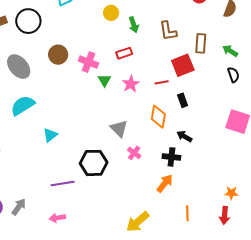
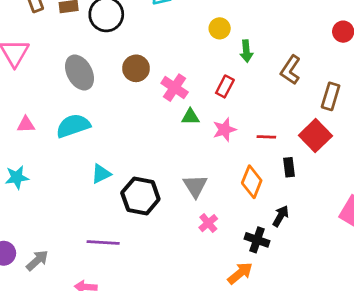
brown L-shape: (168, 31) -> (291, 70), turned 30
red rectangle: (124, 53) -> (225, 86), turned -56
red square: (183, 65) -> (315, 136), moved, turned -35
green triangle: (104, 80) -> (190, 117), turned 48
black arrow: (184, 136) -> (281, 216), turned 77
black hexagon: (94, 163) -> (140, 196), moved

